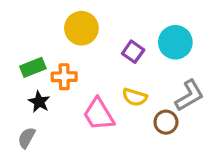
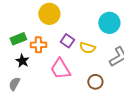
purple square: (133, 52) -> (67, 41), moved
yellow semicircle: (135, 97) -> (87, 48), moved
brown circle: (166, 122) -> (95, 82), moved

